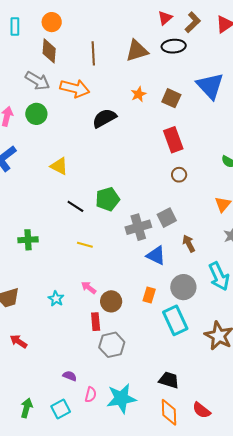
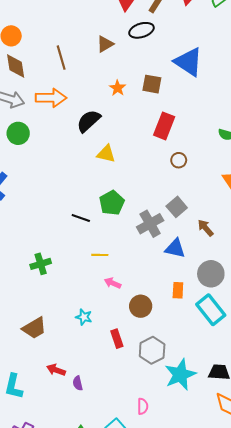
brown triangle: (137, 51) -> (105, 44), size x0.7
red rectangle: (173, 140) -> (164, 126), turned 55
yellow triangle: (59, 166) -> (106, 154), moved
pink arrow: (89, 288) -> (113, 283), moved
red rectangle: (96, 322) -> (117, 339), moved
purple semicircle: (70, 376) -> (78, 383), moved, turned -112
cyan star: (121, 398) -> (180, 375), moved

